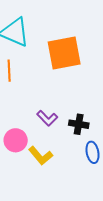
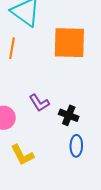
yellow L-shape: (41, 156) -> (22, 155), moved

